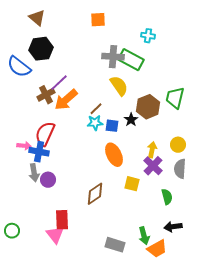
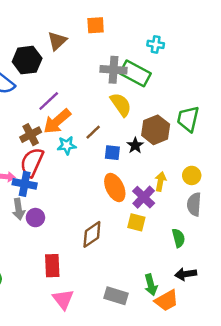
brown triangle: (37, 18) -> (57, 41), moved, turned 36
brown cross: (46, 95) -> (31, 135), moved
cyan star: (95, 123) -> (67, 145), moved
purple cross: (153, 166) -> (144, 197), moved
pink triangle: (55, 235) -> (63, 299), moved

